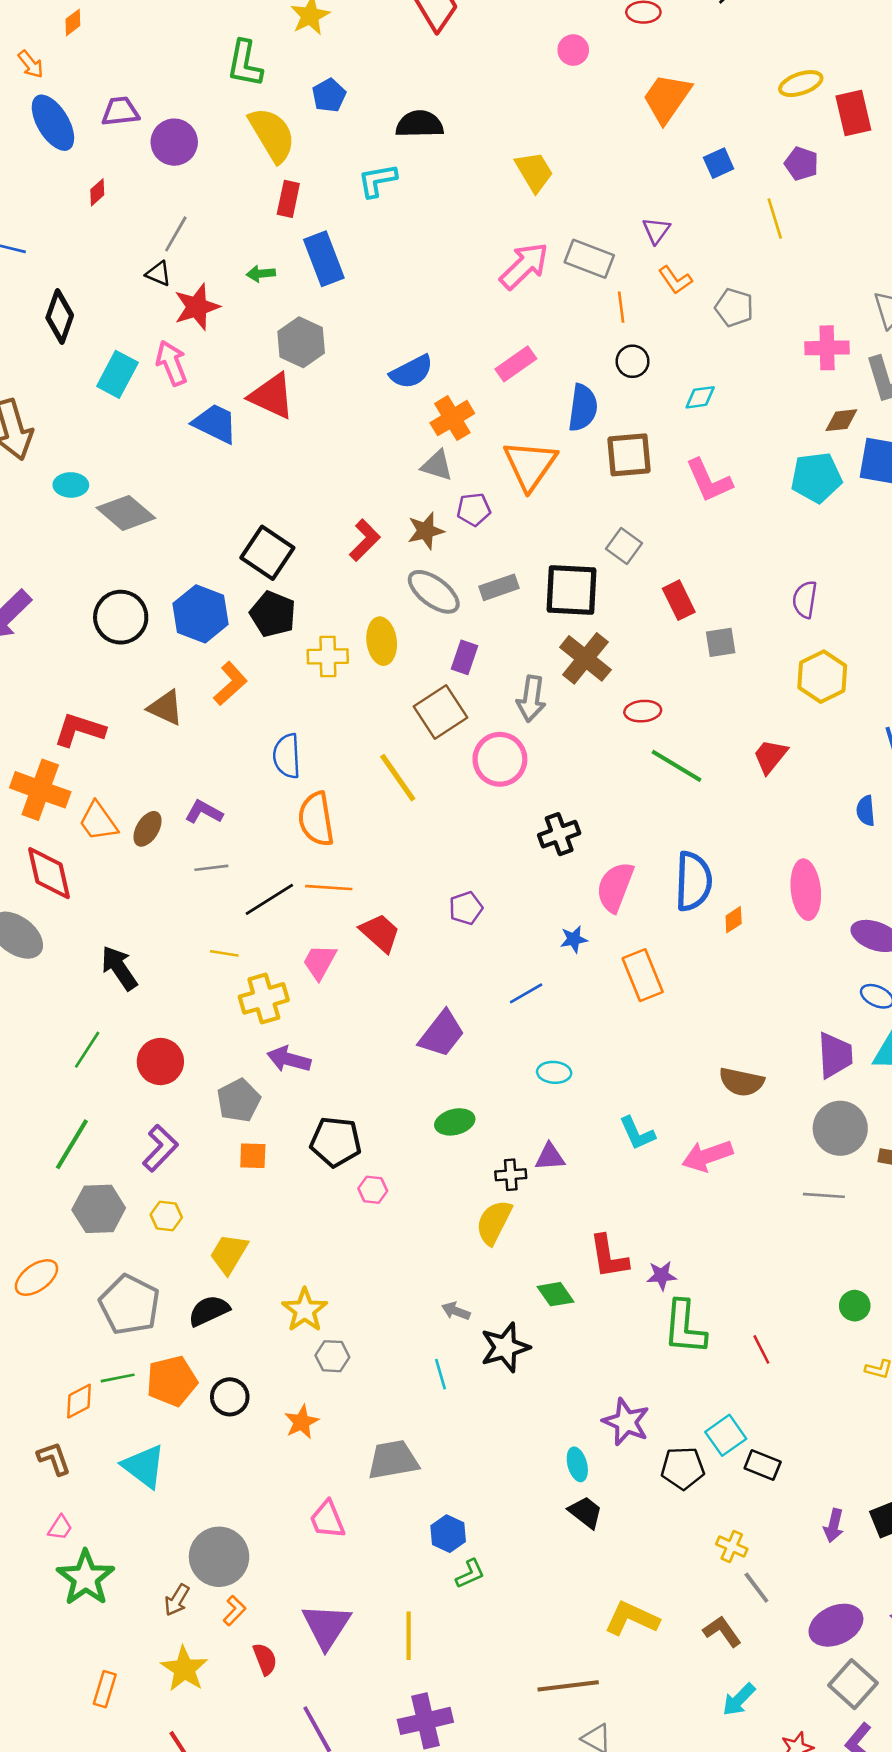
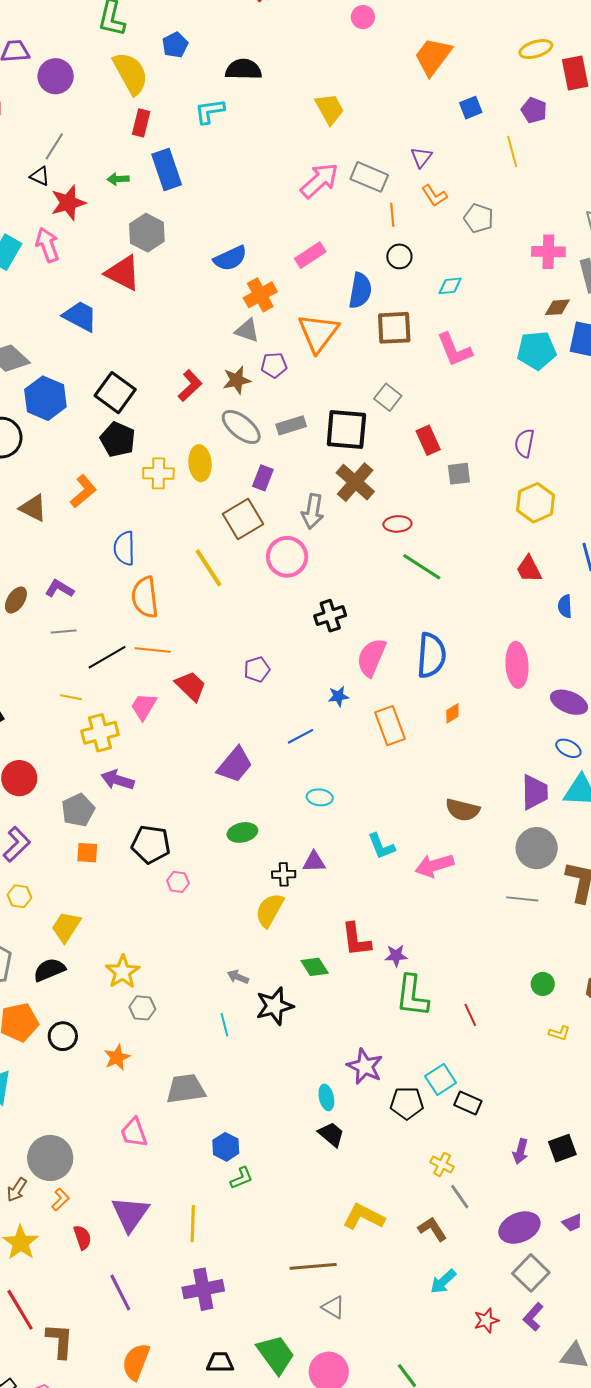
blue trapezoid: (215, 423) -> (80, 316), moved
blue hexagon: (201, 614) -> (45, 398), moved
red trapezoid: (770, 756) -> (529, 569), moved, turned -68
orange diamond: (734, 920) -> (452, 713), moved

